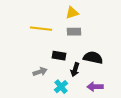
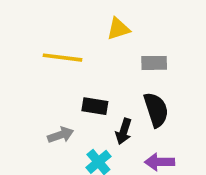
gray rectangle: (74, 32) -> (154, 63), moved
black semicircle: (93, 58) -> (156, 110), turned 60

